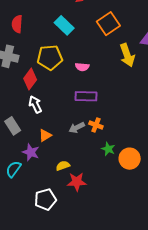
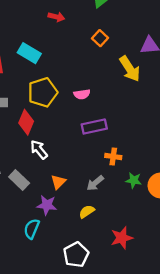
orange square: (108, 24) -> (100, 38), size x0.6
cyan rectangle: (64, 25) -> (29, 53), moved
gray arrow: (77, 128) -> (95, 183), moved
red star: (77, 182) -> (122, 238), moved

